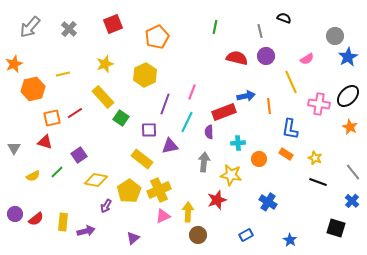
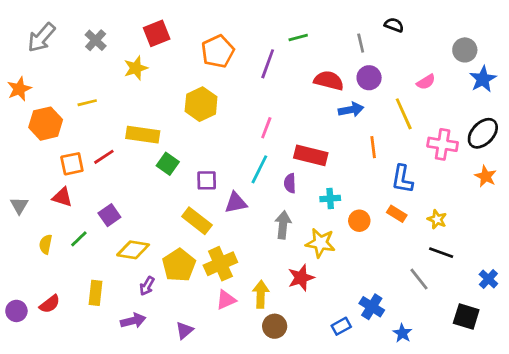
green line: (215, 27) -> (298, 37), turned 64
yellow star: (105, 64) -> (136, 68), moved
blue arrow: (246, 96) -> (351, 110), moved
yellow rectangle: (103, 97) -> (143, 135), turned -40
purple line: (165, 104) -> (268, 64), moved
red rectangle: (224, 112) -> (311, 155), turned 35
gray line: (353, 172) -> (419, 279), moved
yellow semicircle: (33, 176) -> (46, 244), turned 128
blue cross: (268, 202) -> (372, 307), moved
purple circle: (15, 214) -> (16, 311), moved
yellow rectangle: (63, 222) -> (96, 293), moved
purple arrow: (86, 231) -> (133, 321), moved

